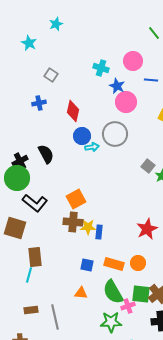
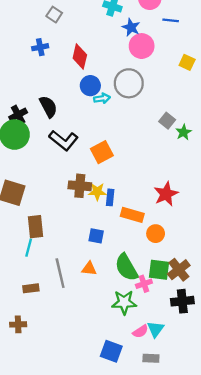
orange square: (76, 199) -> (102, 152), moved
black L-shape: (35, 203) -> (64, 140), moved
orange rectangle: (114, 264) -> (132, 215), moved
gray line: (55, 317) -> (60, 273), moved

